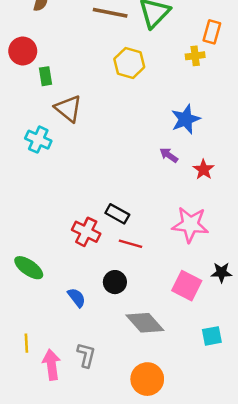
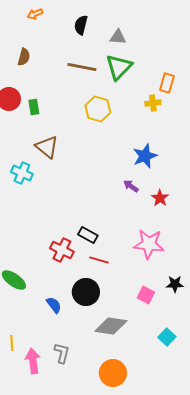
green rectangle: (45, 76) -> (34, 107), moved
black circle: (115, 282) -> (86, 292), size x1.4
pink square: (187, 286) -> (146, 295), size x0.7
gray diamond: (145, 323) -> (111, 326), turned -40
cyan square: (212, 336) -> (167, 337), turned -36

